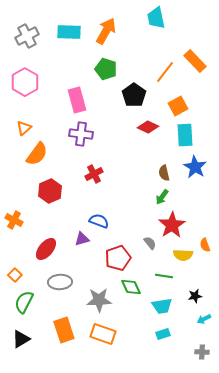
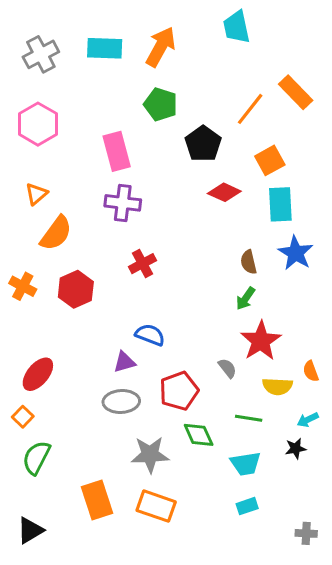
orange cross: (14, 220) -> (23, 286), moved
red ellipse: (46, 249) -> (38, 374), moved
gray ellipse: (60, 282) -> (121, 401), moved
cyan arrow: (204, 319) -> (308, 420), moved
black triangle: (21, 339) -> (30, 530), moved

